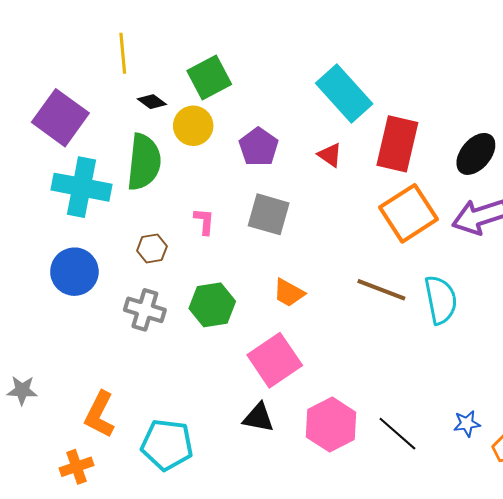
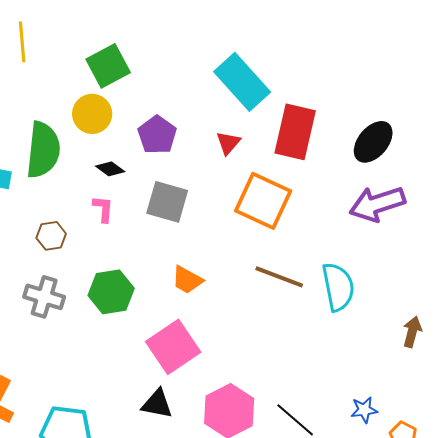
black diamond: (152, 102) -> (110, 169), moved
red triangle: (330, 155) -> (228, 143), turned 36
orange square: (408, 213) -> (263, 201), moved, turned -32

